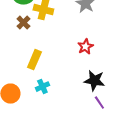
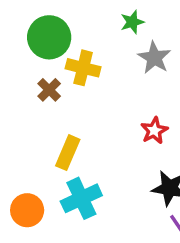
cyan cross: (42, 87) -> (81, 198), size x1.6

